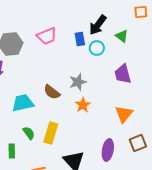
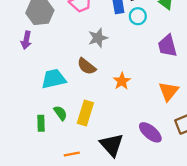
gray star: (78, 82) -> (98, 38), moved
purple ellipse: (108, 150) -> (150, 132), turned -60
green rectangle: (12, 151) -> (41, 123), moved

